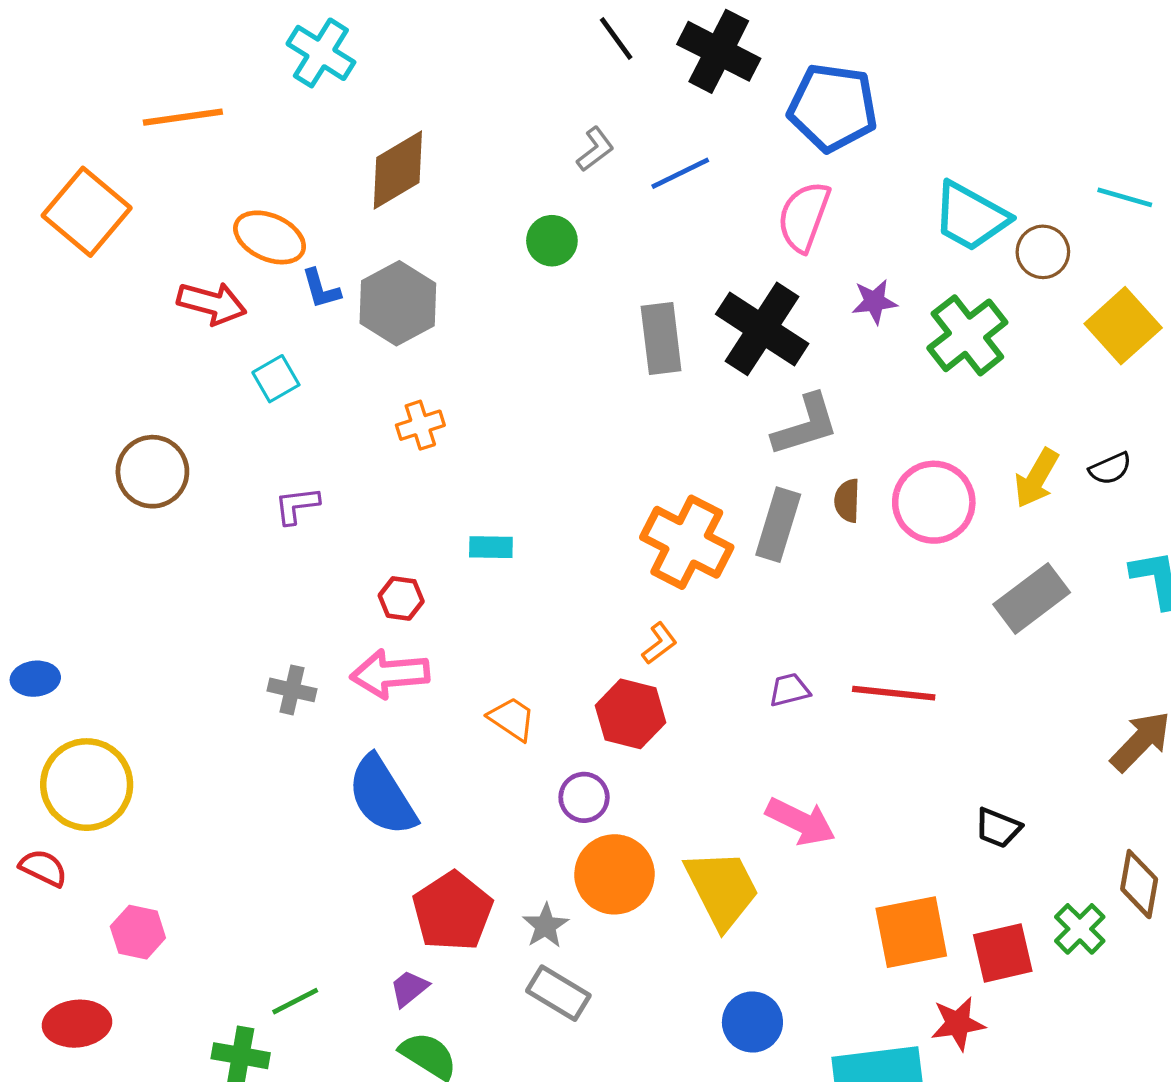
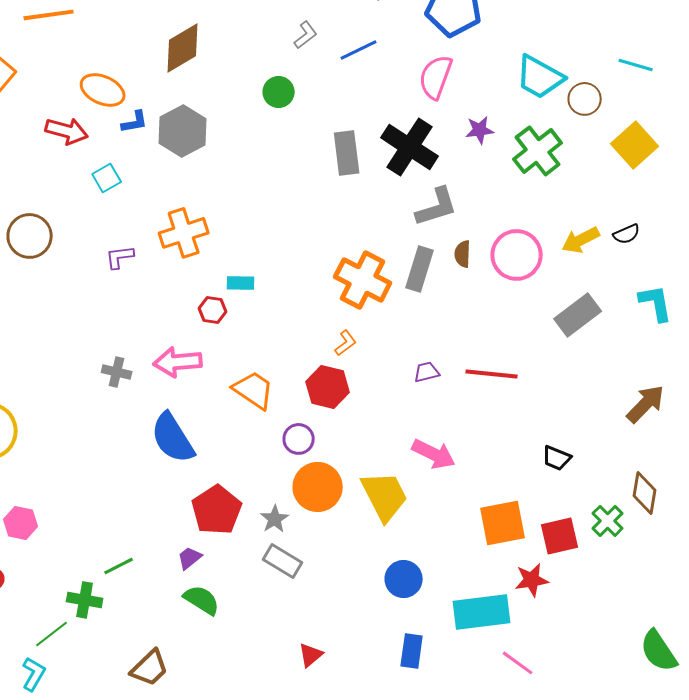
blue L-shape: (321, 289) -> (135, 122), turned -84
orange cross: (420, 425) -> (184, 233), moved, size x1.6
yellow arrow: (1036, 478) -> (581, 240), turned 33
red hexagon: (401, 598) -> (213, 310), moved
orange trapezoid: (512, 719) -> (254, 390), size x1.4

